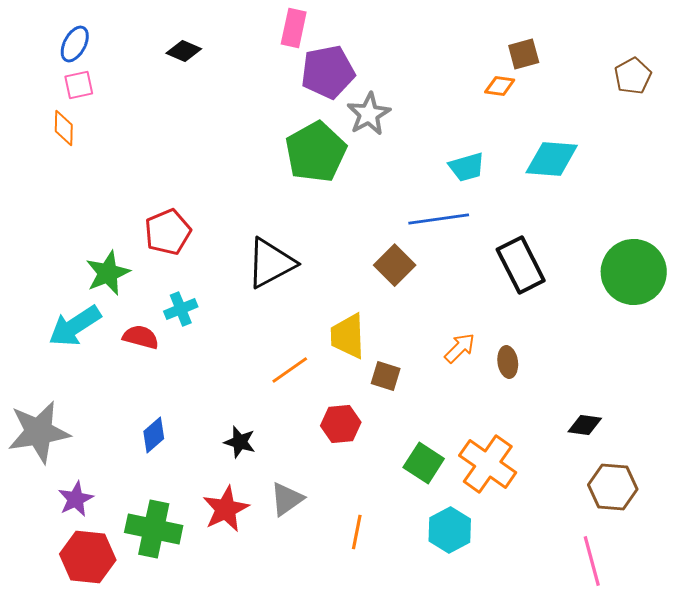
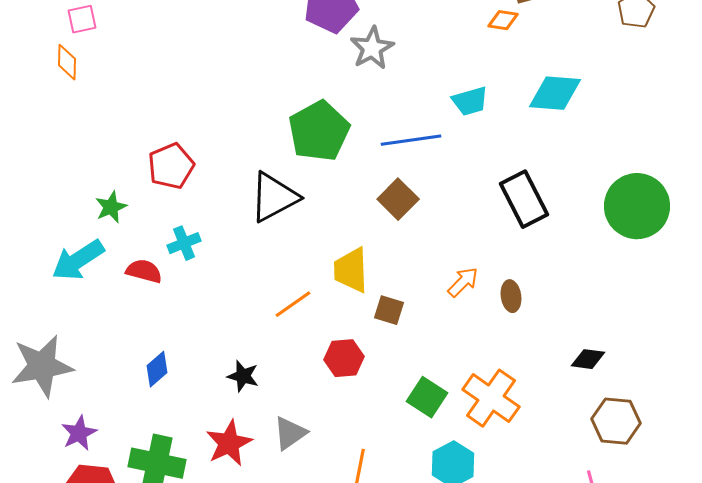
green pentagon: (316, 152) -> (319, 131), moved
blue line: (439, 219) -> (411, 140), moved
green star: (108, 273) -> (111, 207), size x0.7

